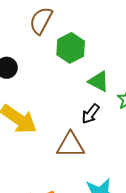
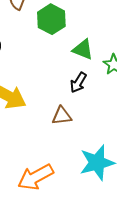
brown triangle: (70, 145) -> (62, 116), size x0.7

